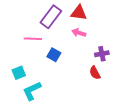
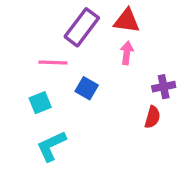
pink arrow: (79, 33) -> (127, 53), turned 80
cyan square: (19, 73) -> (40, 103), moved
red semicircle: (95, 73) -> (152, 117), turned -136

